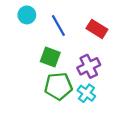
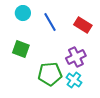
green square: (50, 57) -> (21, 49), moved

